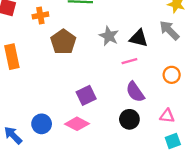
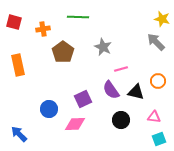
black triangle: (139, 38) -> (136, 92), moved
purple semicircle: (135, 92) -> (111, 90), moved
blue circle: (42, 124) -> (49, 109), moved
pink diamond: (77, 124) -> (75, 124), turned -30

